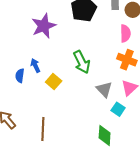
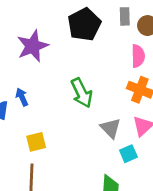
yellow square: (54, 82) -> (36, 142), moved, turned 35
cyan square: (118, 109) -> (128, 154), turned 32

